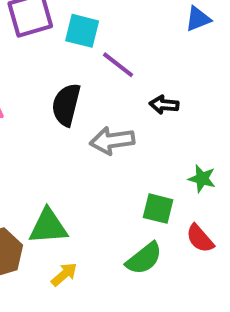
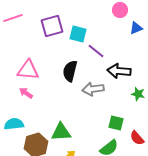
black arrow: (164, 105) -> (119, 71), size x1.6
green star: (202, 179) -> (138, 94), moved

